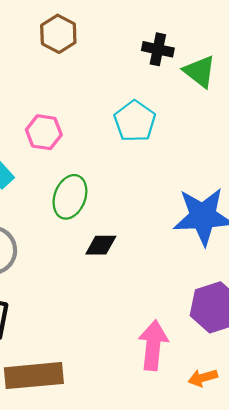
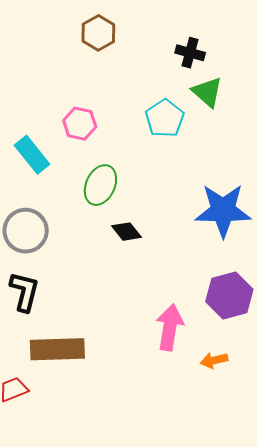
green triangle: (200, 71) -> (207, 92), moved
black diamond: (101, 245) -> (127, 232), turned 48

